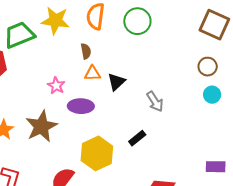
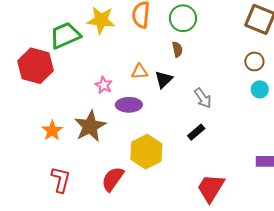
brown semicircle: (86, 51) -> (177, 49), moved
black rectangle: (137, 138) -> (196, 132), moved

